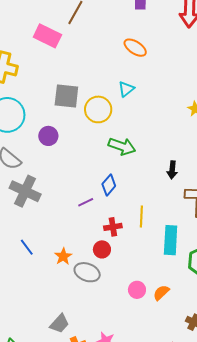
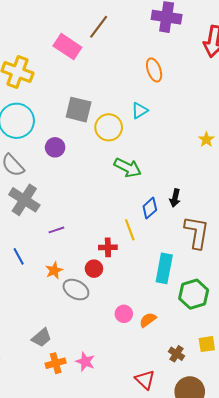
orange ellipse: (135, 48) -> (154, 70), turned 30
blue diamond: (109, 185) -> (150, 208), moved
purple line: (86, 202) -> (56, 230), moved
yellow line: (141, 217) -> (130, 230), moved, turned -30

